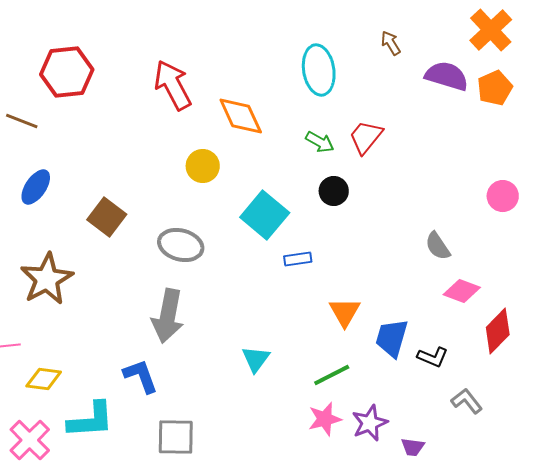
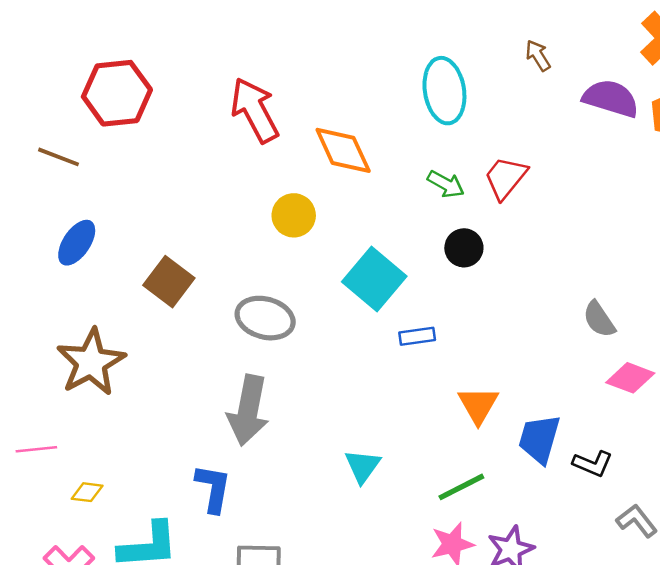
blue L-shape: (141, 376) -> (213, 488), turned 30
yellow diamond: (44, 379) -> (87, 492), size x0.7

